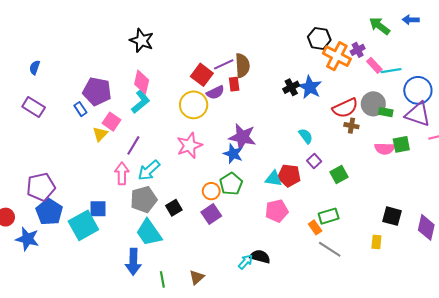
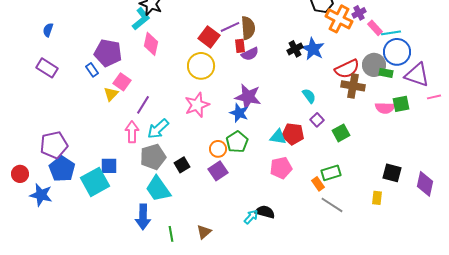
blue circle: (418, 90) -> (397, 52), moved
purple semicircle: (215, 92) -> (250, 54), moved
cyan L-shape: (141, 102) -> (141, 19), moved
brown cross: (351, 126) -> (353, 86), size x1.6

